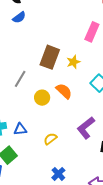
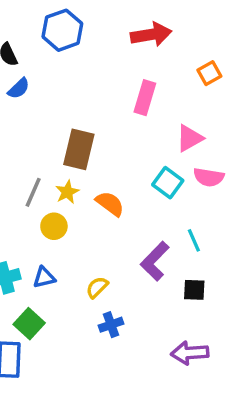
yellow star: (73, 62) -> (67, 192), moved
yellow circle: (42, 98) -> (54, 226), moved
blue cross: (58, 174) -> (111, 325), moved, turned 32

